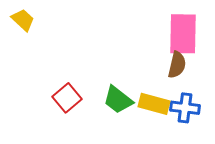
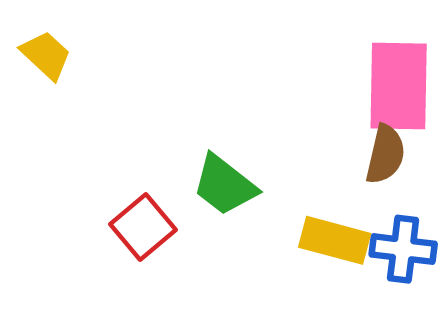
green trapezoid: (118, 100) -> (224, 185), moved

